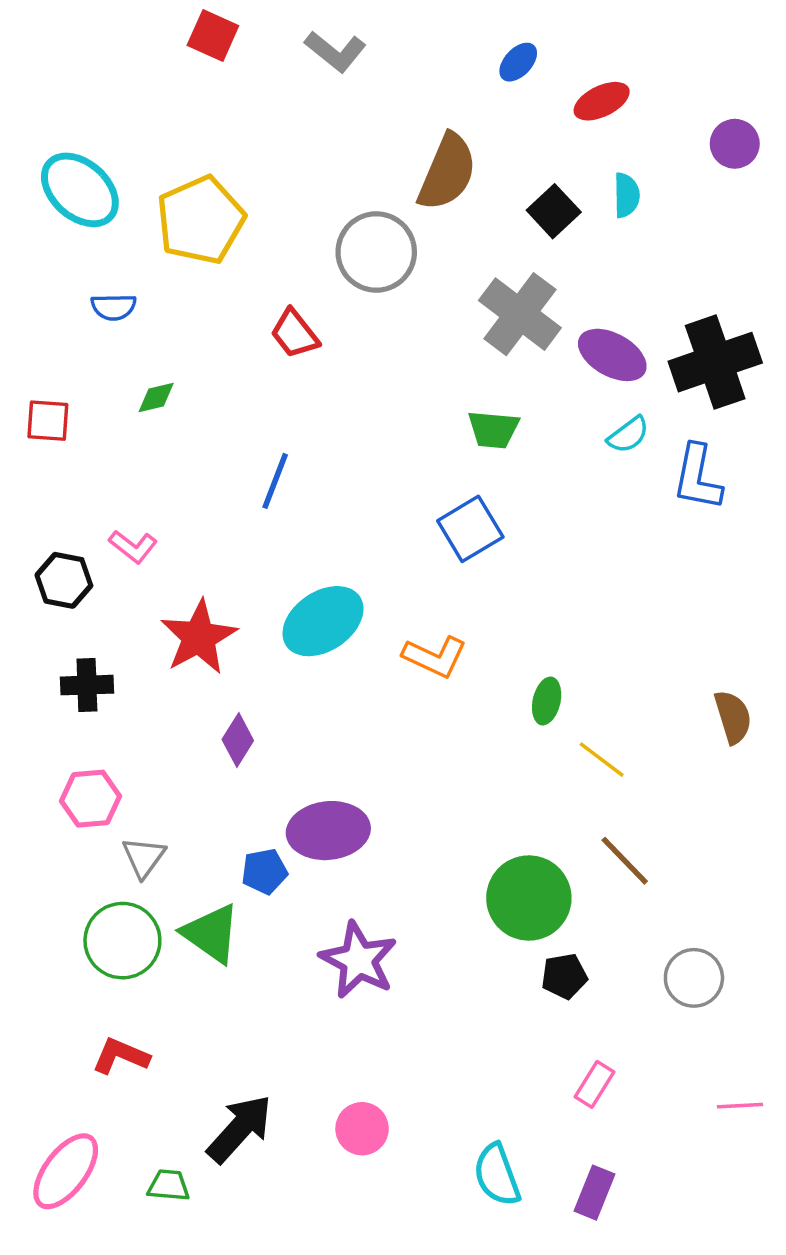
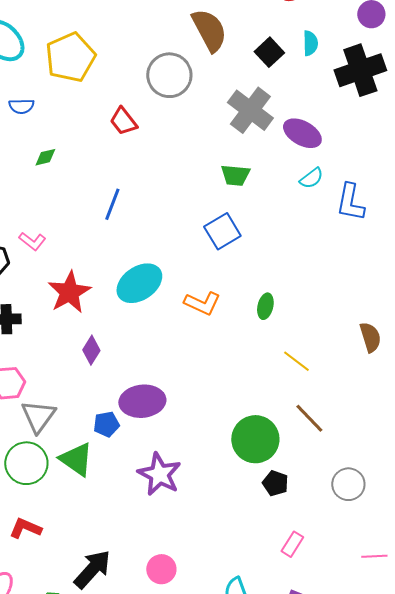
brown semicircle: (447, 172) -> (209, 30), turned -51
black cross: (715, 362) -> (360, 70), moved
green ellipse: (547, 701) -> (265, 306), moved
gray triangle: (144, 857) -> (38, 416), size x1.4
black pentagon: (564, 976) -> (275, 483), turned 30

